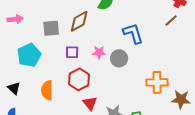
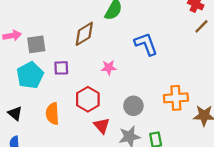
brown line: (171, 20) -> (201, 26), moved
gray square: (51, 28) -> (36, 44), moved
purple square: (72, 52) -> (61, 68), moved
gray circle: (119, 58) -> (133, 106), moved

